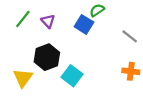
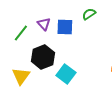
green line: (23, 19) -> (21, 33), moved
blue square: (84, 24) -> (65, 27), moved, turned -30

